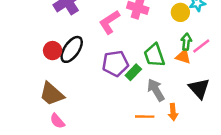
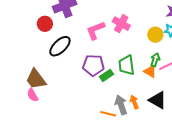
red circle: (53, 51) -> (45, 24), moved
black triangle: (199, 88) -> (158, 100), turned -30
gray arrow: (156, 90) -> (121, 105), moved
orange arrow: (173, 112) -> (134, 102), moved, turned 152
pink semicircle: (57, 121) -> (33, 95), moved

